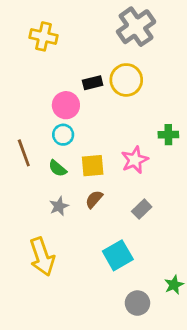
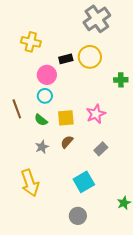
yellow cross: (43, 36) -> (31, 42), moved
green cross: (168, 135) -> (121, 80), moved
gray circle: (137, 303) -> (78, 216), moved

